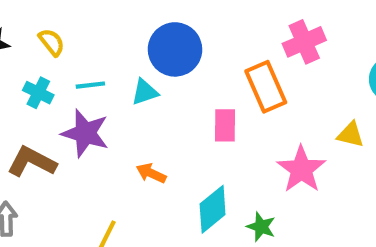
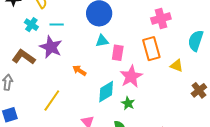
orange rectangle: (266, 87) -> (151, 49), moved
cyan triangle: (145, 92) -> (102, 41), moved
pink star: (301, 169) -> (131, 76), moved

